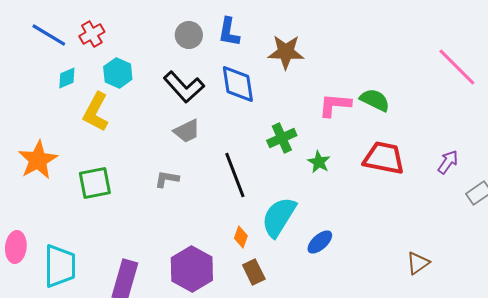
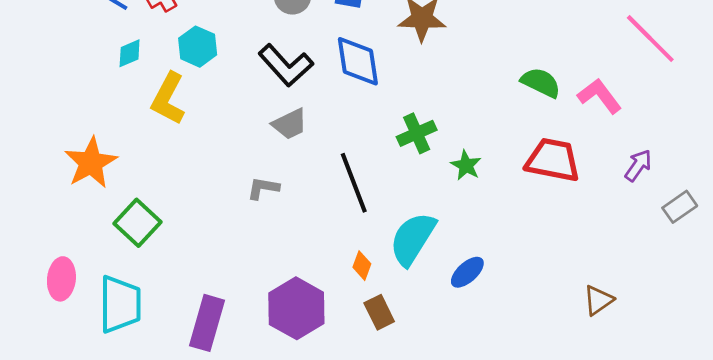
pink L-shape: (335, 105) -> (600, 96), moved, turned 48
green square: (95, 183) -> (138, 223), moved, turned -36

